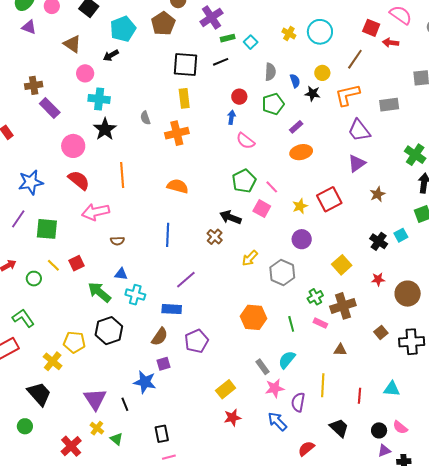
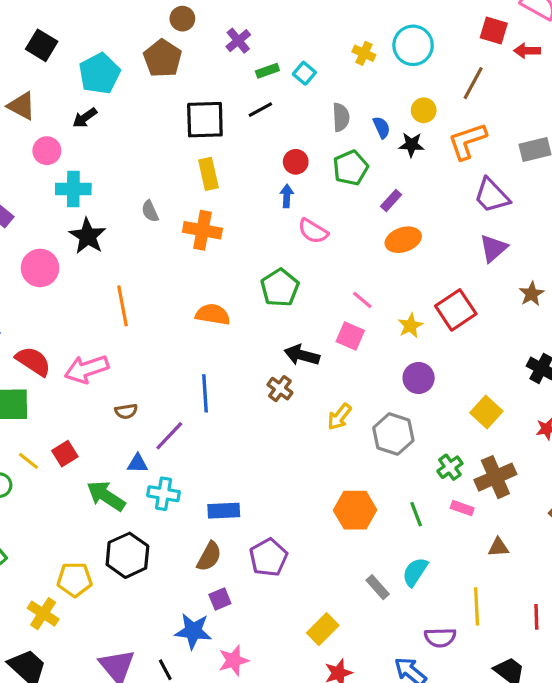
purple cross: (211, 17) -> (238, 41), size x0.7
orange cross: (177, 133) -> (202, 230), turned 30
red semicircle: (79, 180) -> (33, 361), moved
green pentagon: (244, 181) -> (280, 288), moved
purple line: (186, 280) -> (169, 436), moved
pink star: (275, 388) -> (234, 660), moved
purple semicircle: (298, 402) -> (440, 638), turned -96

